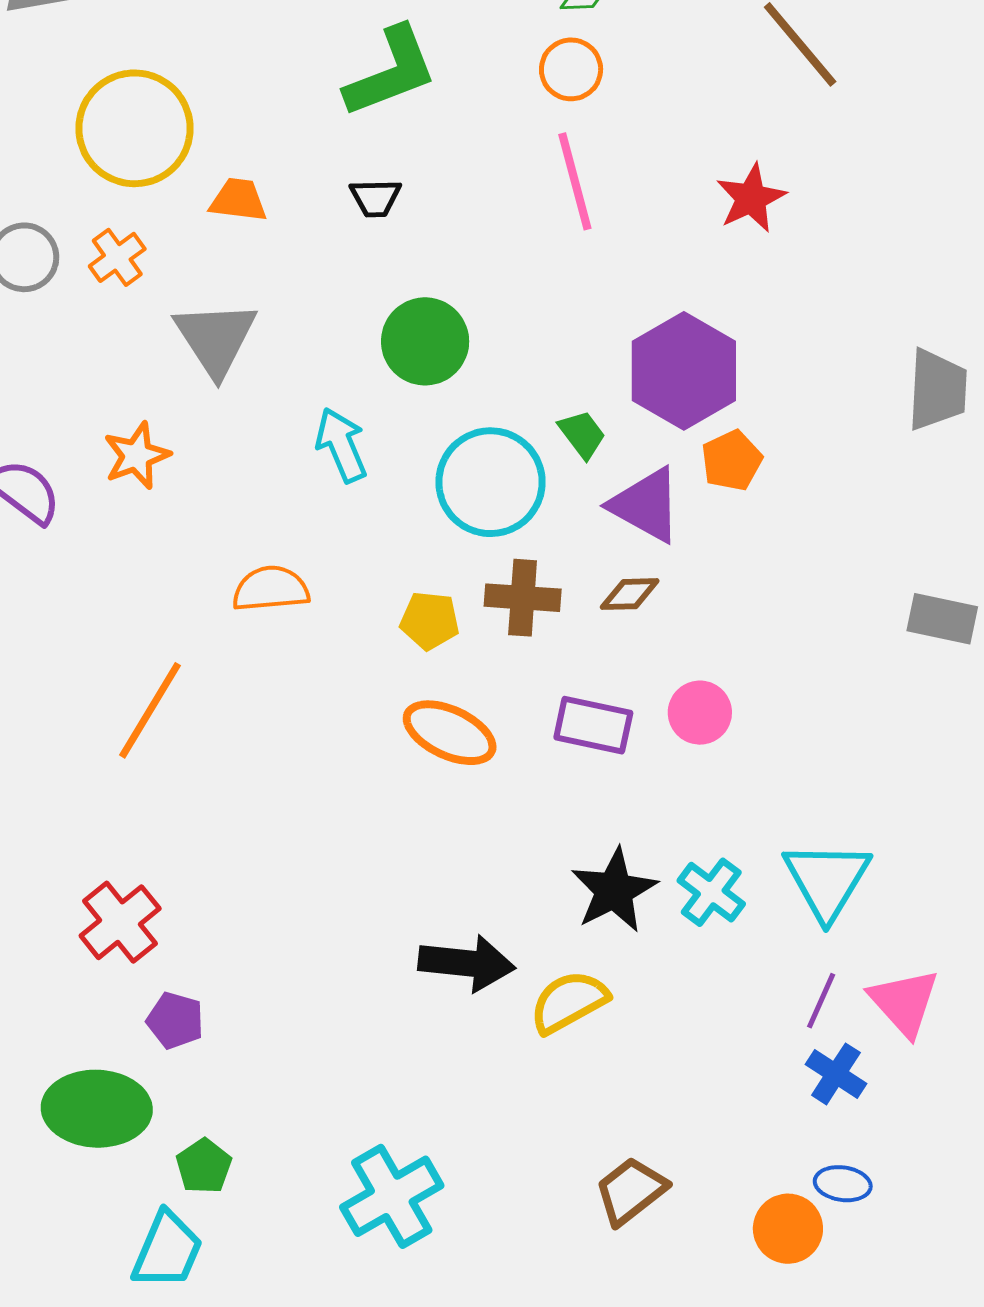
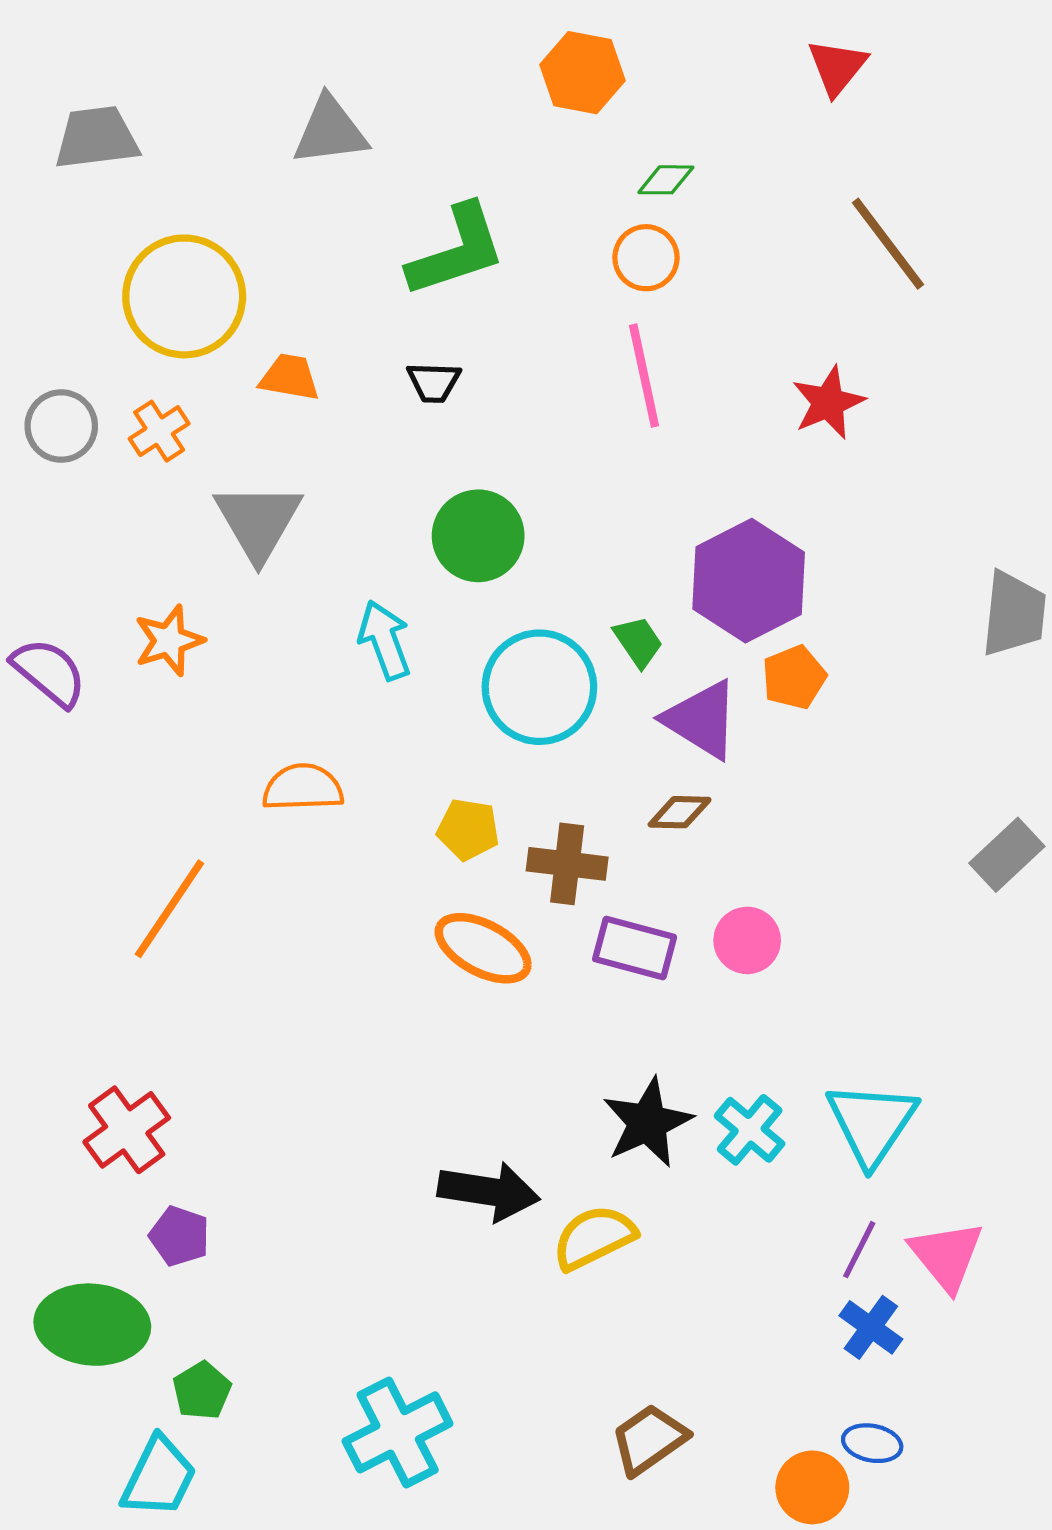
brown cross: (523, 598) -> (567, 864), moved
gray rectangle: (942, 619) -> (1007, 855), turned -58

